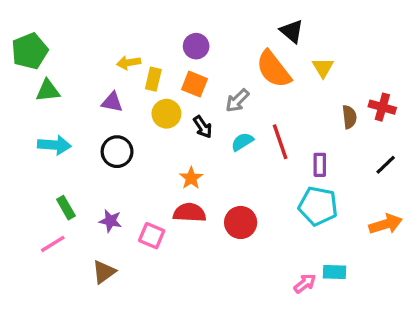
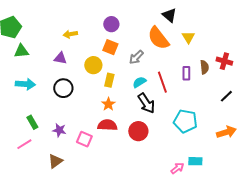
yellow rectangle: (153, 79) -> (109, 80), moved
black arrow: (203, 127) -> (146, 103), moved, size x1.5
purple rectangle: (320, 165) -> (186, 73), moved

